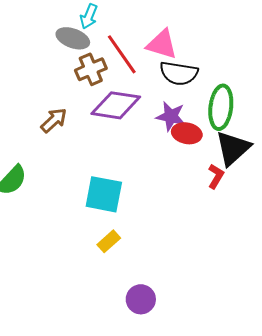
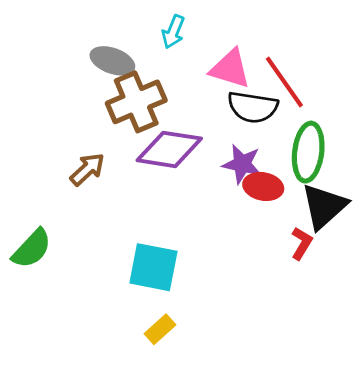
cyan arrow: (89, 16) -> (173, 32), moved
red line: (122, 54) -> (284, 82), moved
brown cross: (91, 69) -> (136, 102), size x1.4

